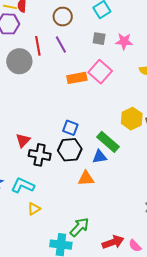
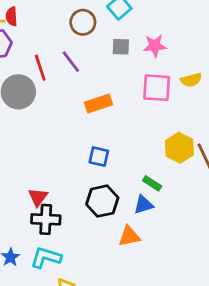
brown circle: (63, 17) -> (83, 22), moved
pink square: (100, 72) -> (157, 88), moved, turned -30
blue square: (70, 128) -> (99, 157), moved
green rectangle: (108, 142) -> (152, 183), size x0.6
black cross: (40, 155) -> (46, 219), moved

